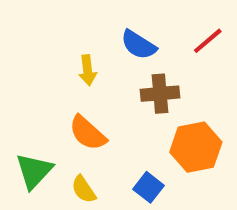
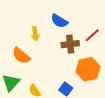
red line: (208, 41) -> (92, 35), moved
orange semicircle: (88, 133) -> (21, 56), moved

